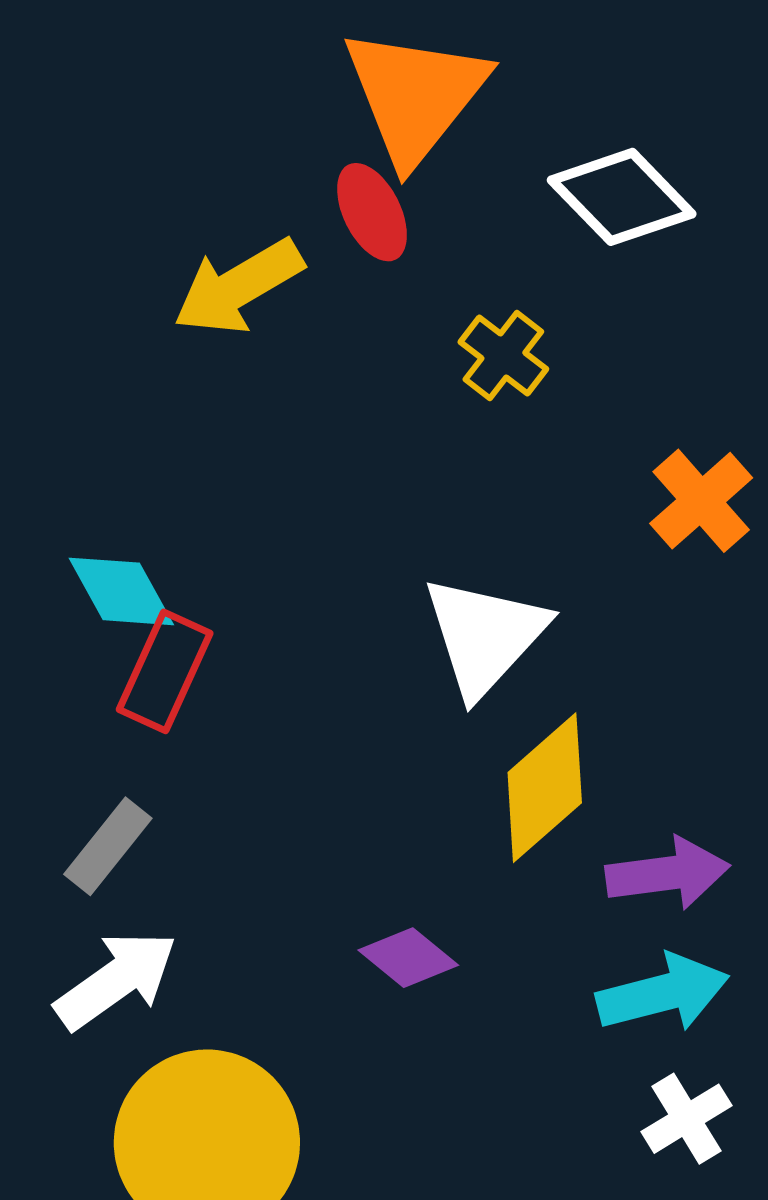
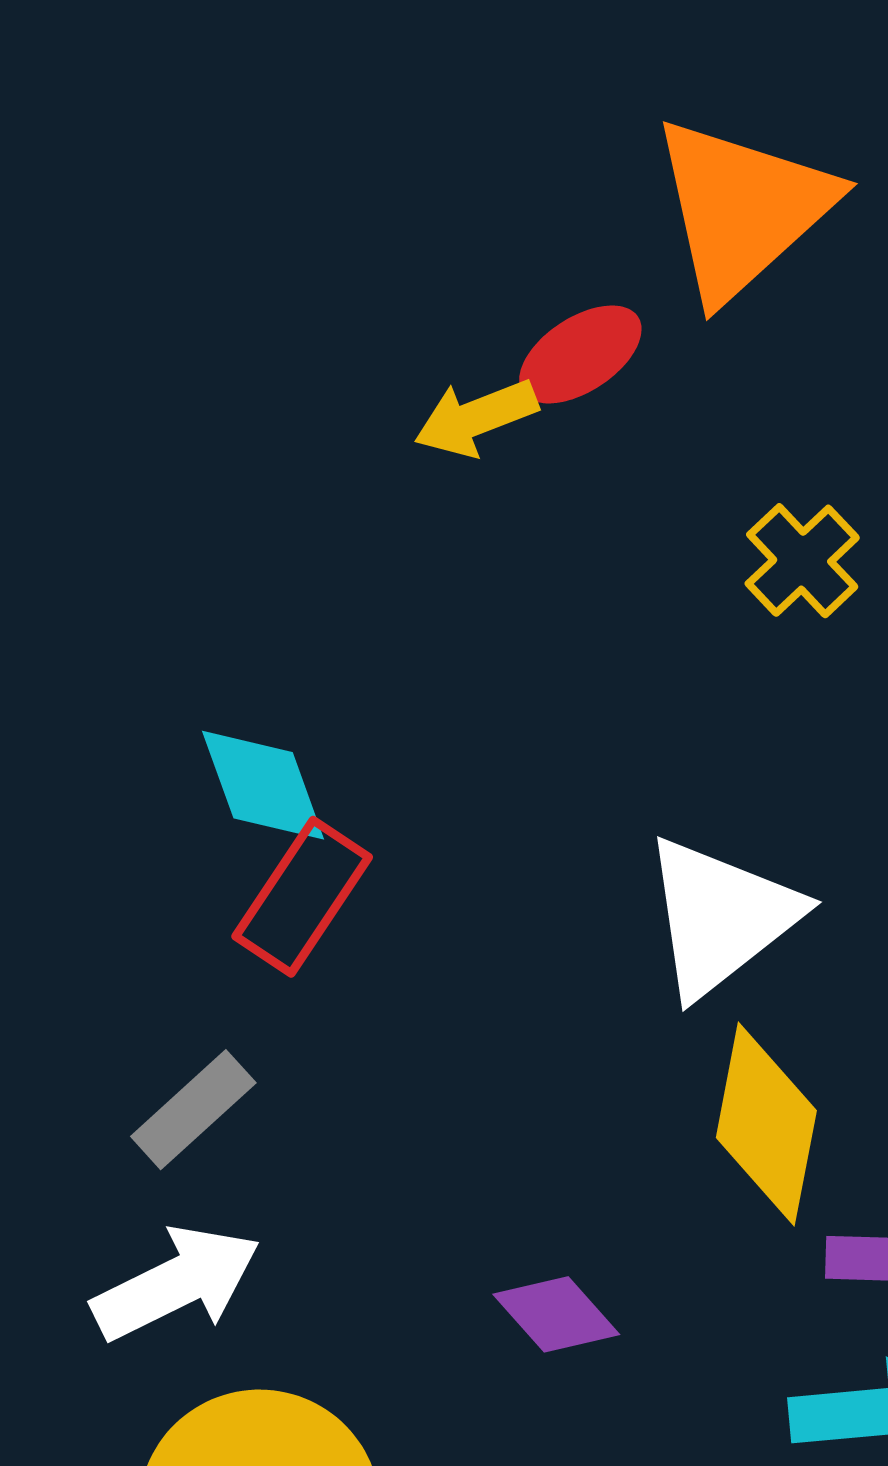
red ellipse: (372, 212) -> (580, 354), moved, turned 74
yellow arrow: (238, 287) -> (476, 418), size x0.7
yellow diamond: (545, 788) -> (766, 1124), turned -47

